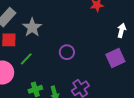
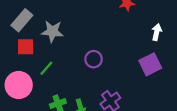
gray star: (32, 27) -> (52, 31), turned -30

